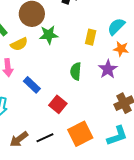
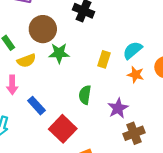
purple star: (108, 69) -> (118, 108), moved
red square: (58, 104) -> (63, 129), size x1.4

